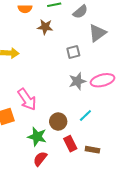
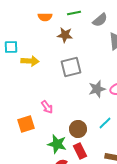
gray square: (73, 52) -> (71, 67), moved, size x1.5
pink arrow: (27, 99) -> (47, 107), size x0.6
red rectangle: (70, 144) -> (80, 151), moved

